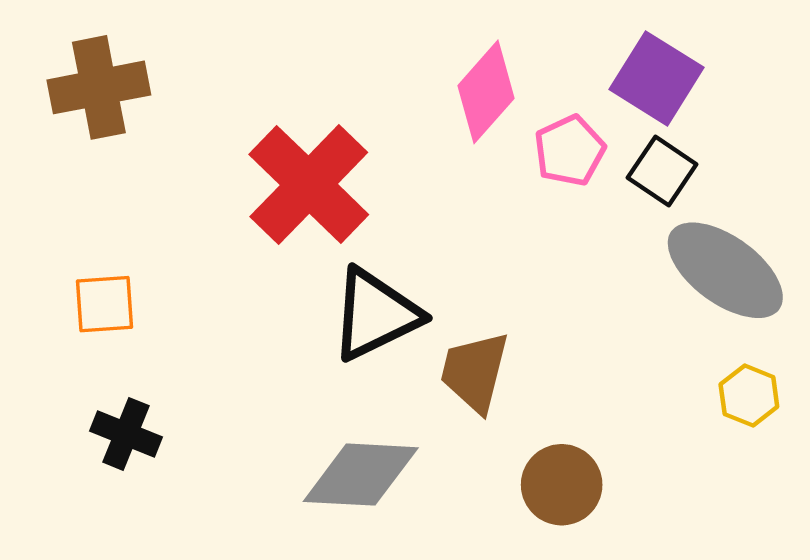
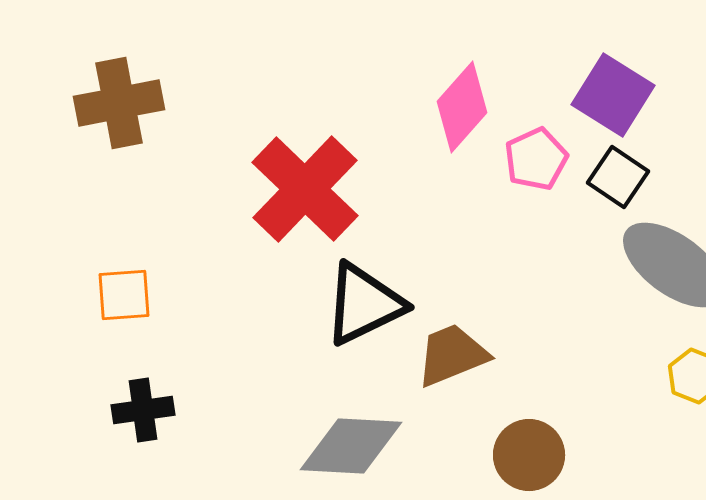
brown trapezoid: (475, 372) -> (452, 355), turned 54
black cross: (126, 434) -> (143, 410), turned -30

